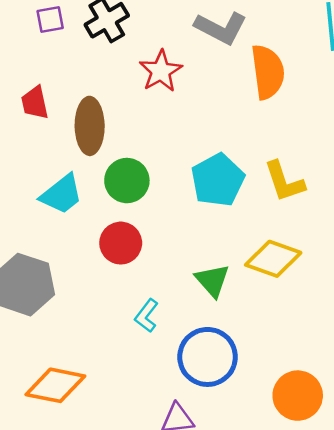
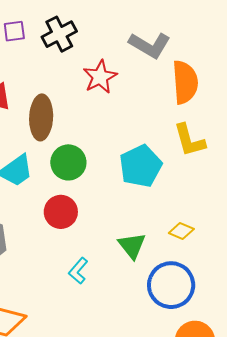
yellow L-shape: (284, 182) -> (189, 140), moved
yellow diamond: (273, 259) -> (181, 231), size x0.6
blue circle: (208, 357) -> (171, 285), moved

